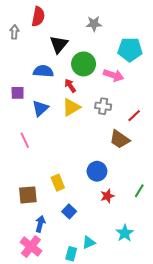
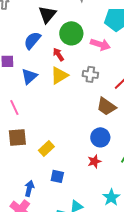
blue semicircle: (43, 71) -> (32, 40), turned -54
blue circle: (97, 171) -> (100, 137), moved
yellow rectangle: (58, 183) -> (46, 148), turned 70
brown square: (28, 195) -> (17, 137), moved
blue square: (69, 211) -> (57, 176), turned -32

